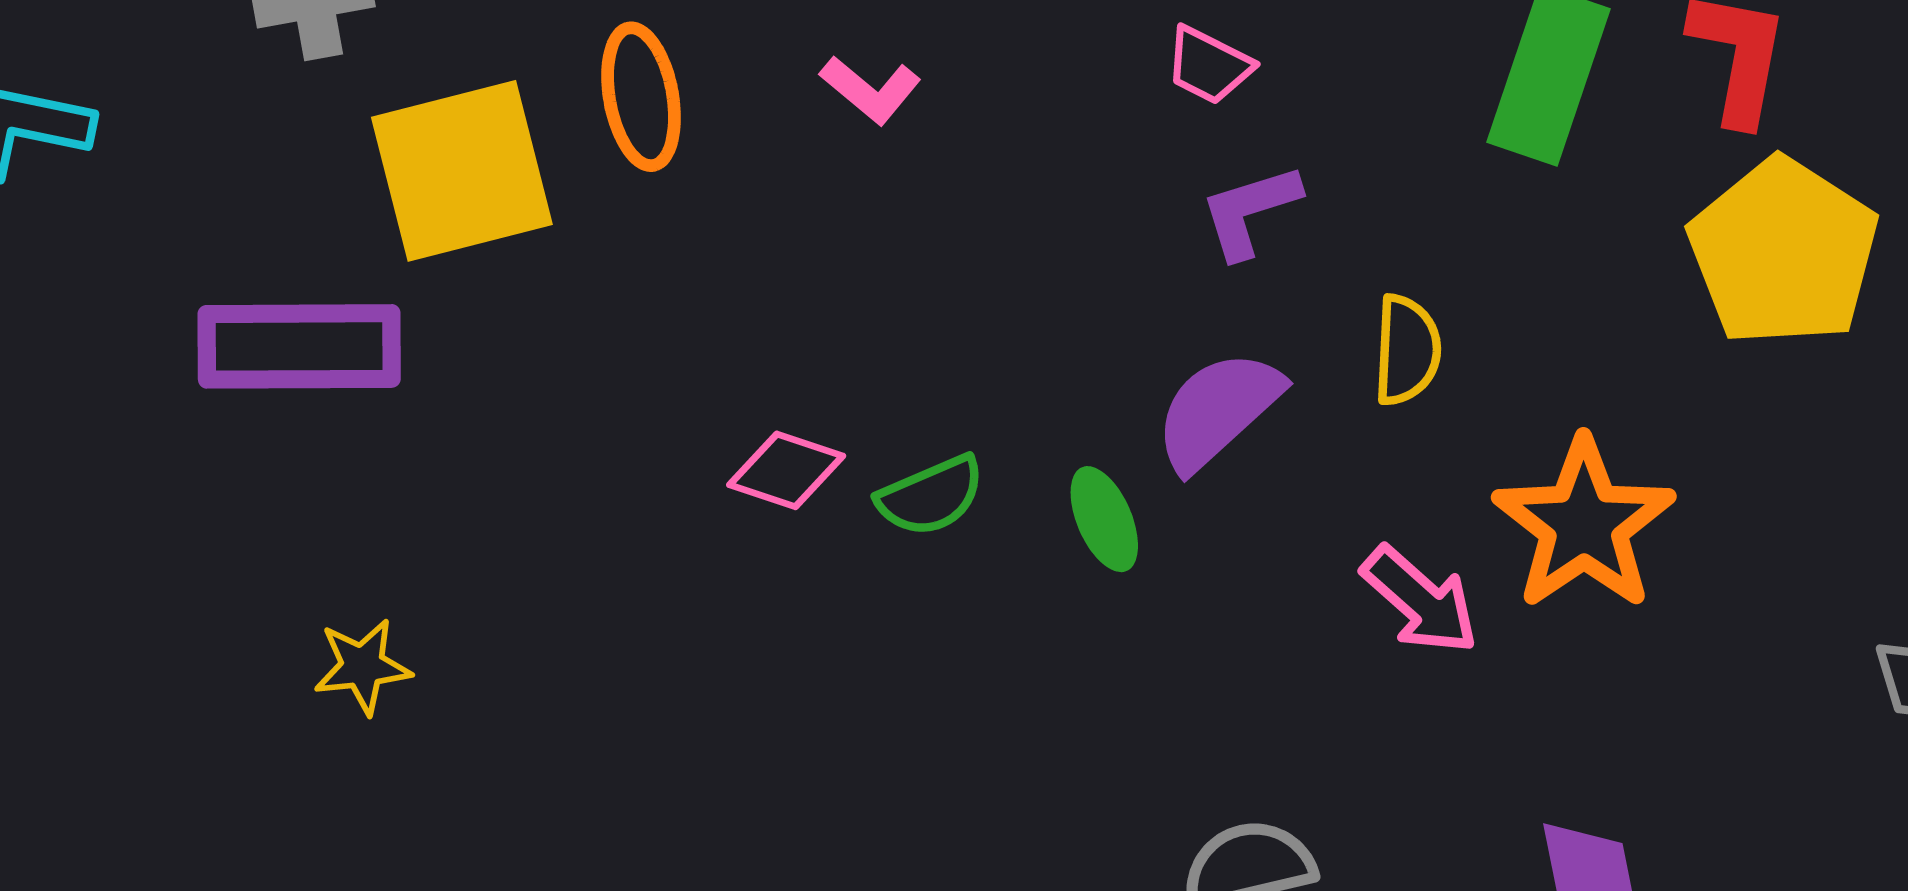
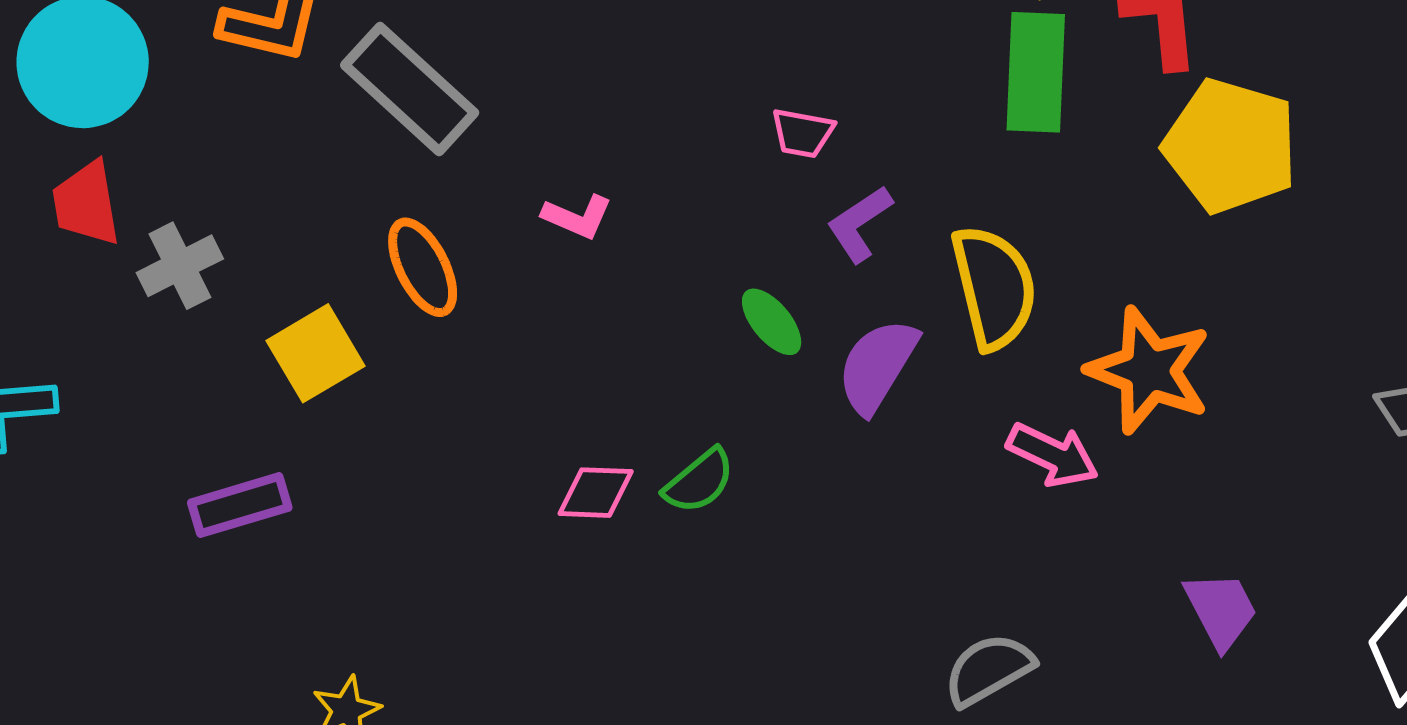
yellow square: (462, 171) -> (315, 353), size x0.7
purple rectangle: (299, 346) -> (240, 505), size x0.7
yellow semicircle: (1407, 350) -> (994, 287), size x1.6
green ellipse: (1104, 519) -> (772, 322), moved

